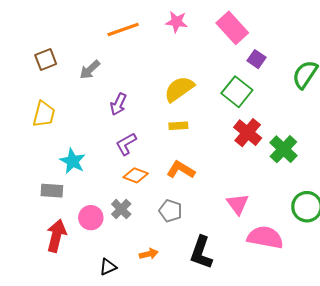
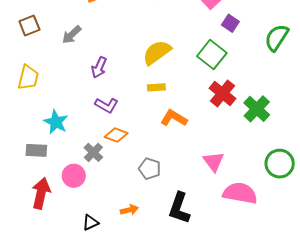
purple L-shape: (126, 144) -> (107, 105), turned -120
orange L-shape: (181, 170) -> (174, 118), moved
gray cross: (121, 209) -> (93, 152), moved

